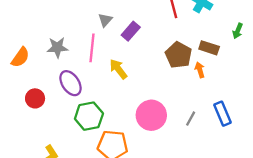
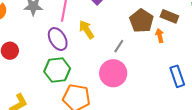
purple ellipse: (71, 83) -> (58, 39), moved
gray line: (191, 119) -> (119, 46), moved

